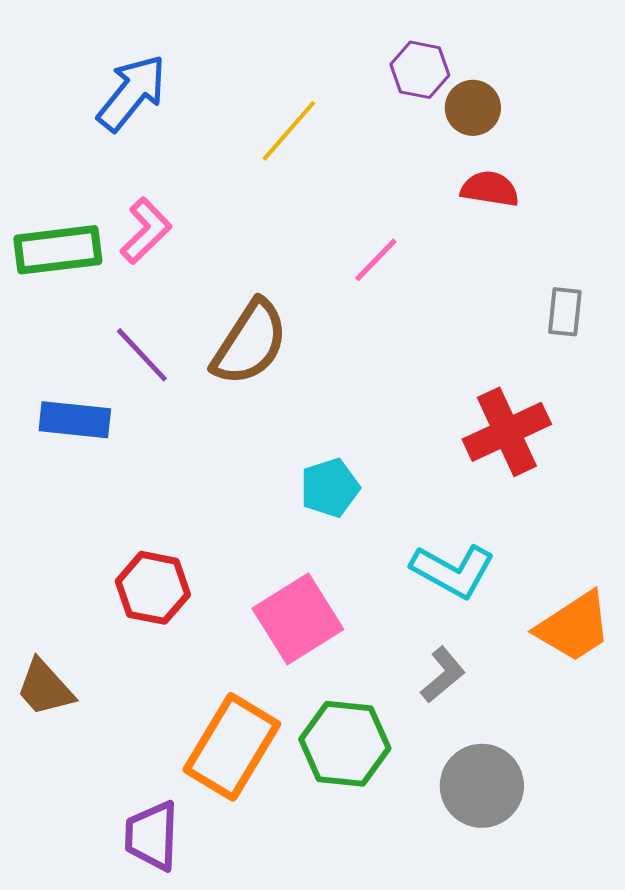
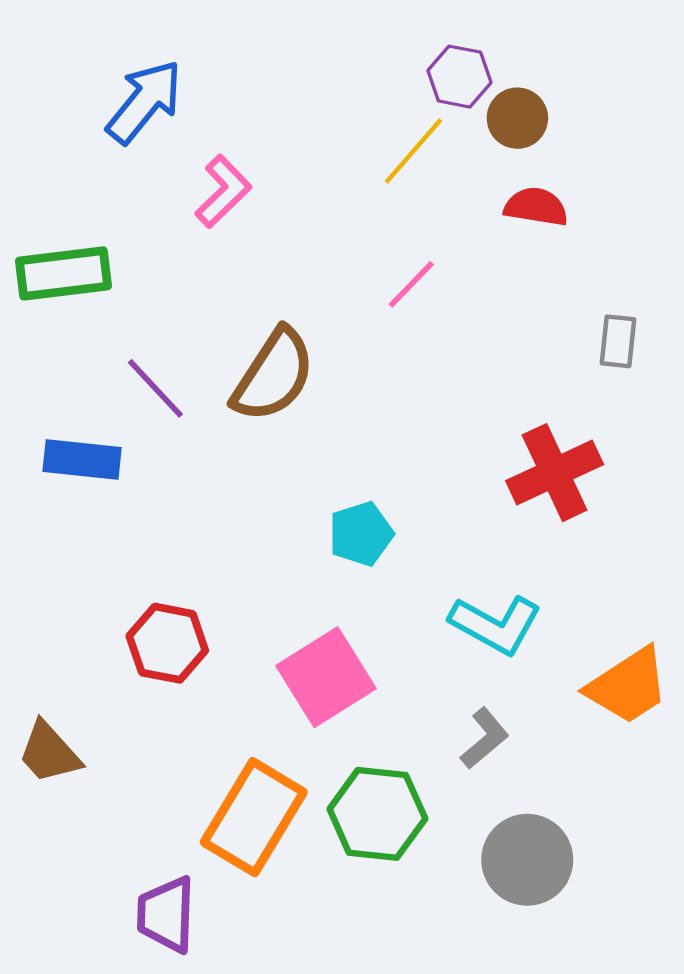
yellow line: (289, 131) -> (413, 151), moved
pink L-shape: (146, 231) -> (223, 191), moved

